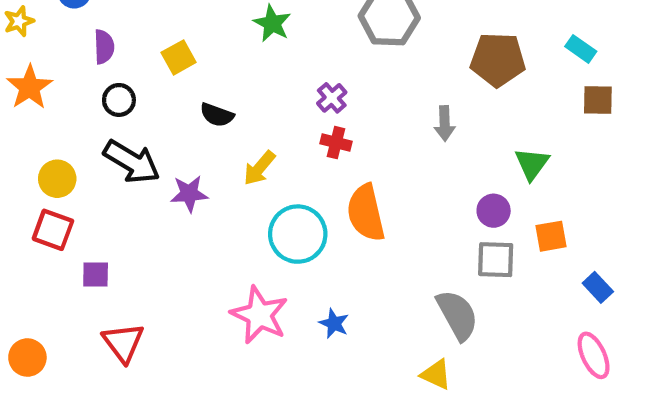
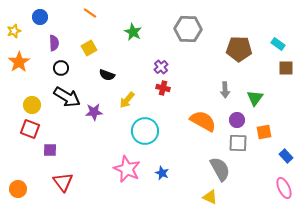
gray arrow: (445, 123) -> (225, 90), moved
orange semicircle: (366, 213) -> (203, 121), moved, turned 132

